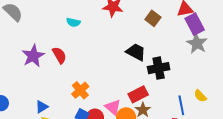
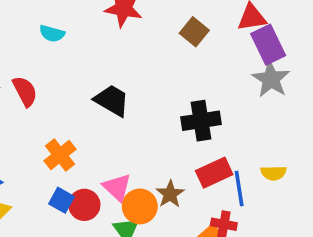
black trapezoid: (136, 52) -> (112, 100), moved
red rectangle: (138, 94) -> (214, 173), moved
yellow semicircle: (200, 96) -> (273, 173), turned -48

